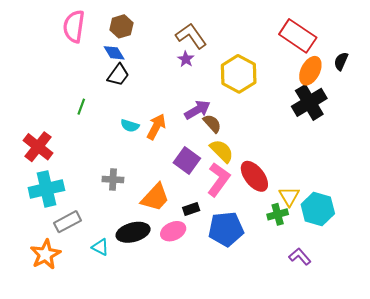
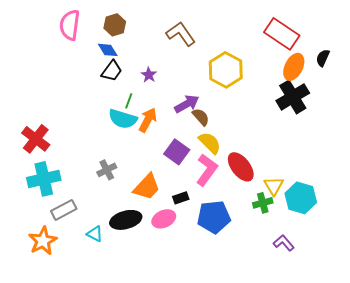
purple star: (186, 59) -> (149, 75), moved
green line: (81, 107) -> (129, 101), moved
cyan semicircle: (130, 126) -> (123, 119), size x1.6
gray cross: (113, 179) -> (107, 170), turned -30

